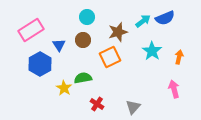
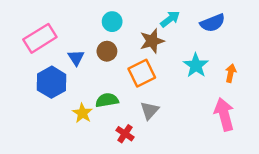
cyan arrow: (143, 21) -> (170, 19), moved
pink arrow: (174, 89) -> (224, 114), size x1.4
gray triangle: (133, 107) -> (149, 111), moved

